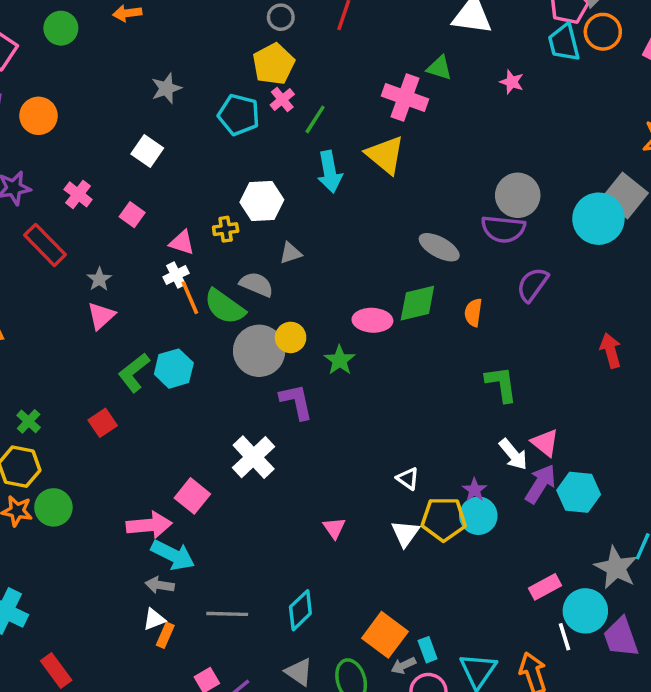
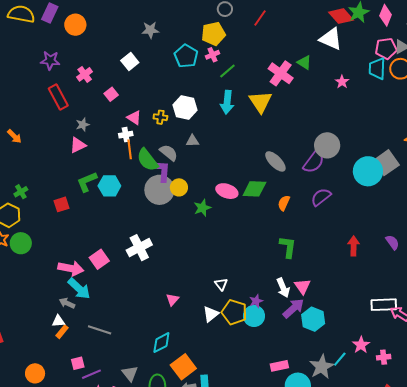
purple semicircle: (503, 229) -> (314, 162), turned -75
purple L-shape: (296, 402) -> (162, 171), moved
cyan diamond: (300, 610) -> (161, 343), moved

